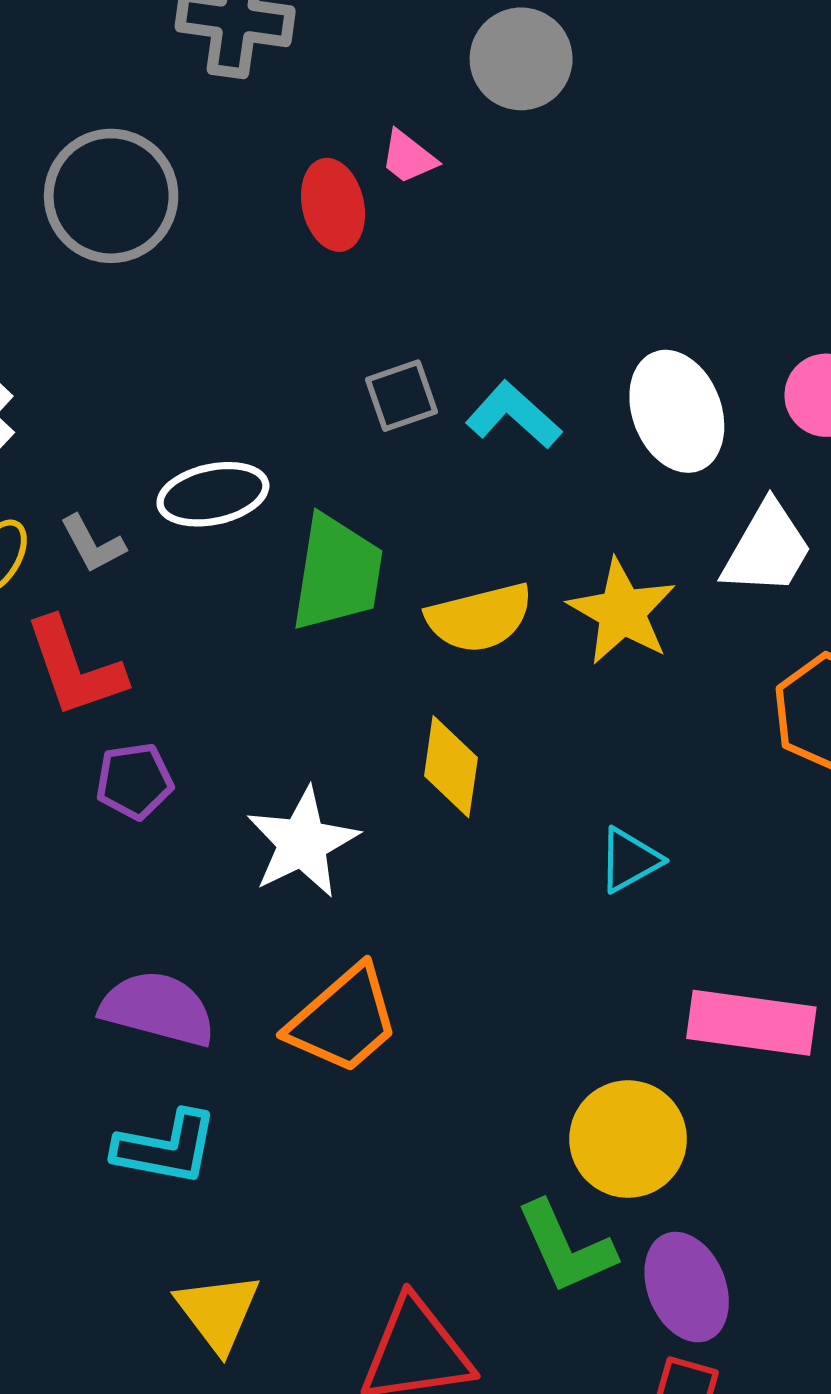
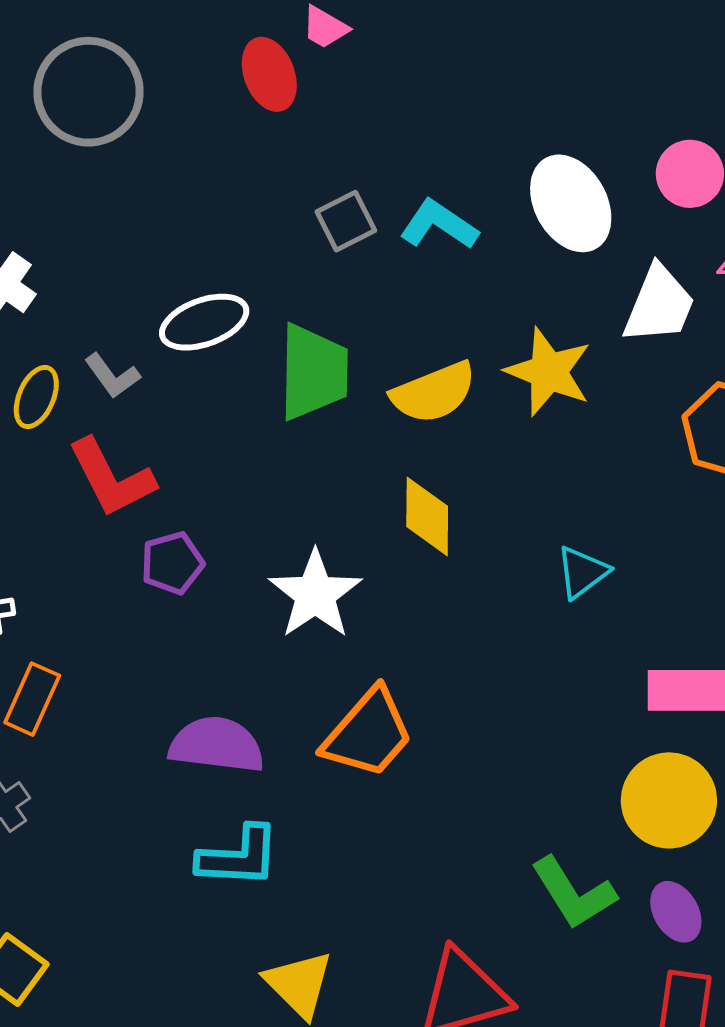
yellow circle: (628, 1139) -> (669, 800), moved
purple ellipse: (687, 1287) -> (676, 912), size x0.7

